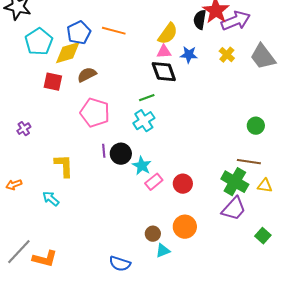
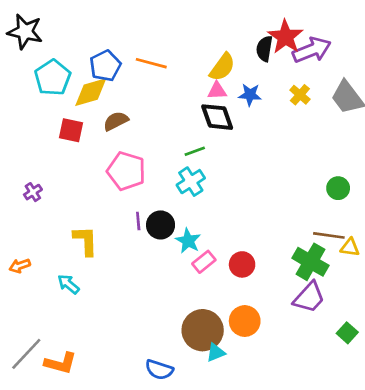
yellow triangle: (265, 186) -> (350, 247), moved
brown circle: (153, 234) -> (203, 330), size x2.0

